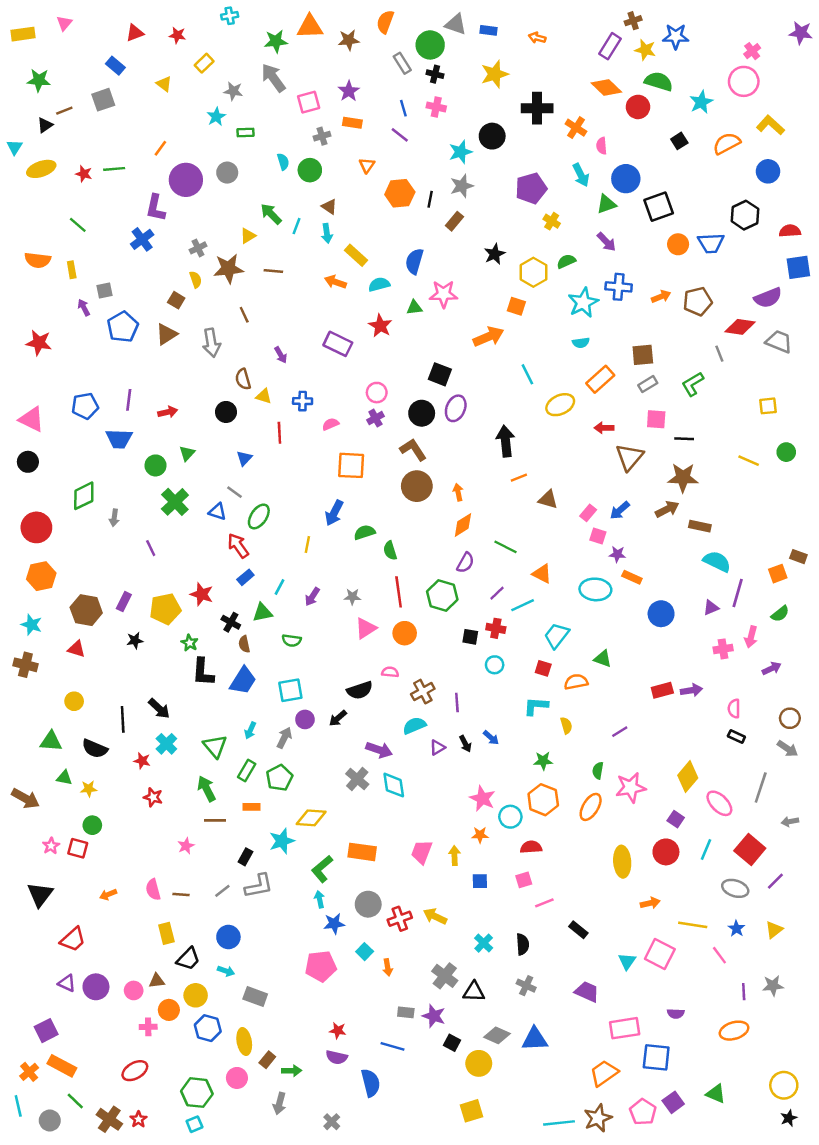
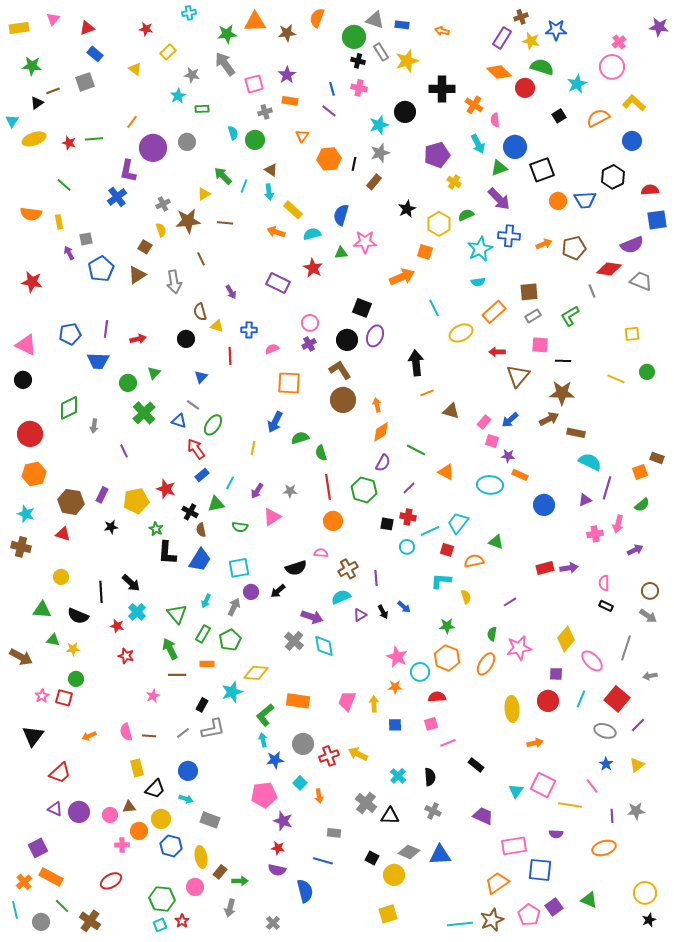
red triangle: (135, 33) -> (87, 28), moved
gray rectangle: (402, 63) -> (381, 52), moved
purple arrow: (606, 242) -> (499, 199), size x1.4
cyan line: (523, 605) -> (430, 531), moved
pink triangle: (366, 628) -> (272, 517), moved
purple square: (676, 819) -> (556, 674), turned -32
yellow line: (693, 925) -> (570, 805), moved
purple star: (434, 1016) -> (283, 821), moved
red star: (138, 1119) -> (182, 921), moved

